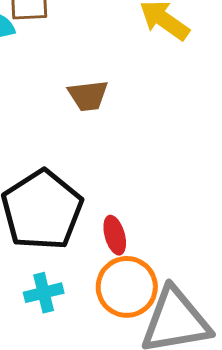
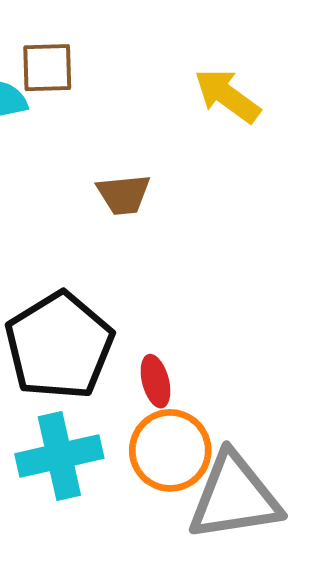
cyan cross: (44, 293) -> (59, 456), size x1.6

